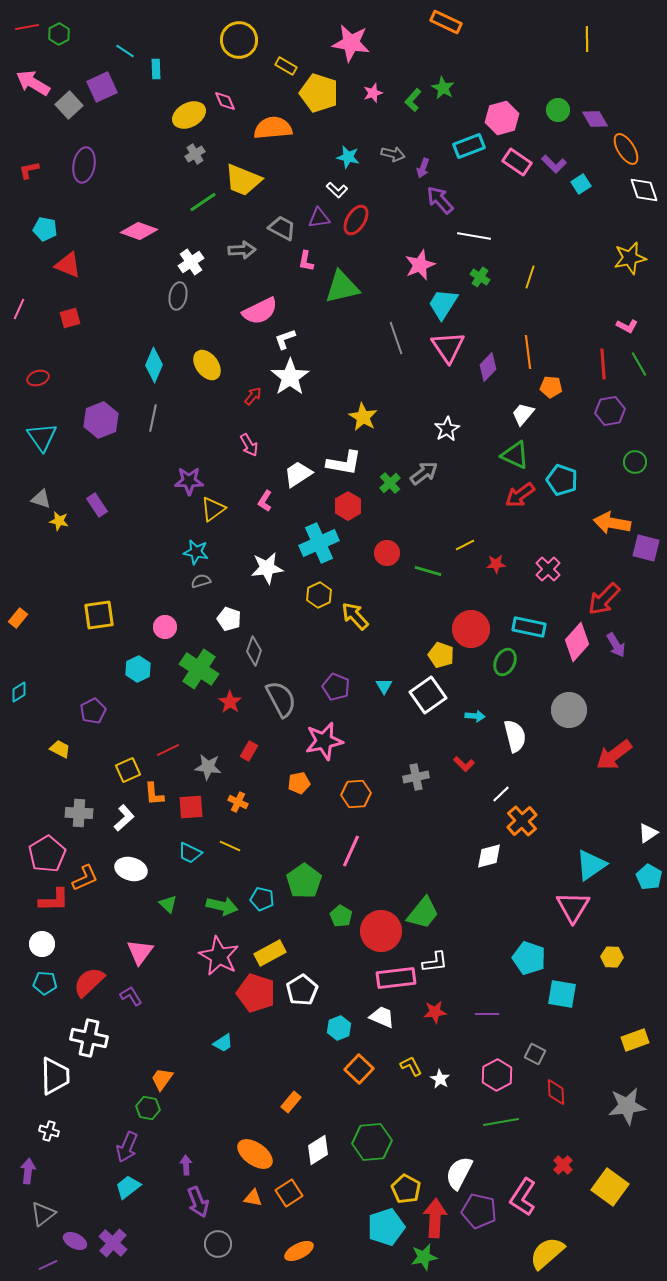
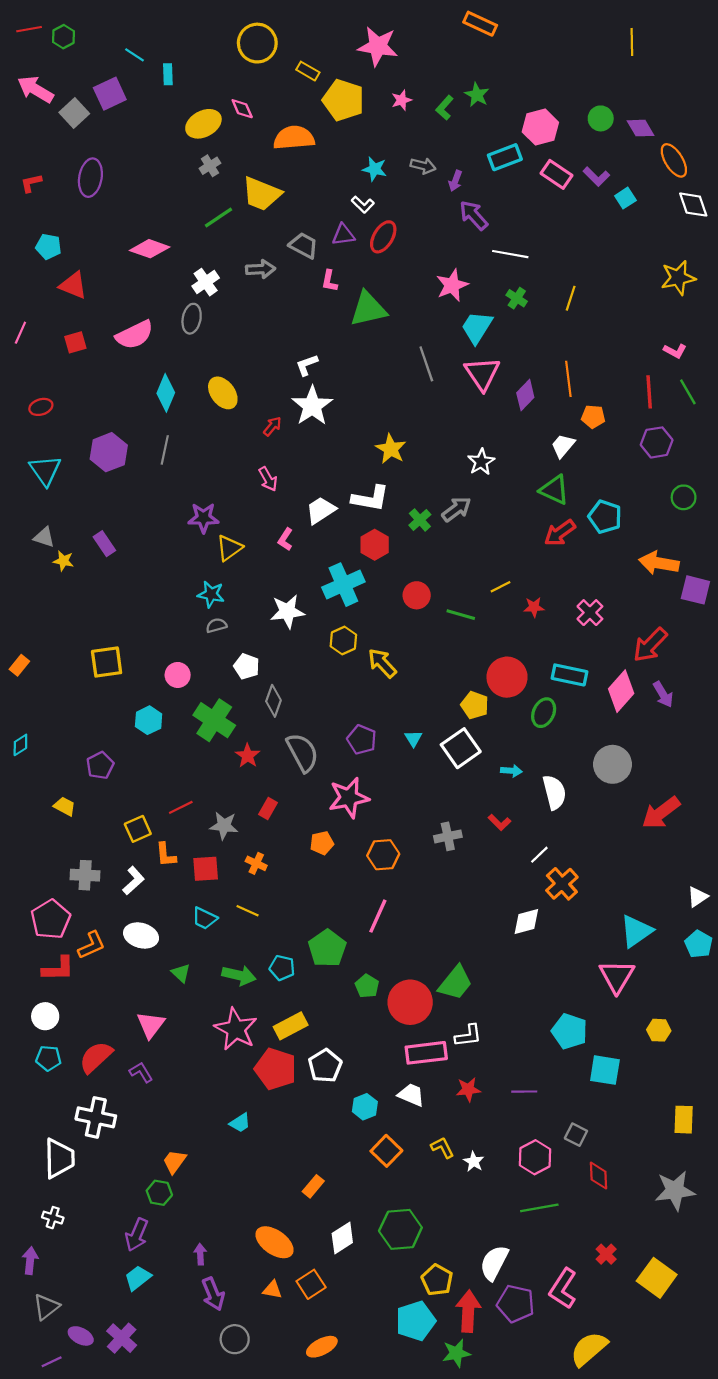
pink semicircle: (260, 311) -> (135, 335), moved
yellow rectangle: (635, 1040) -> (684, 1120), turned -68

